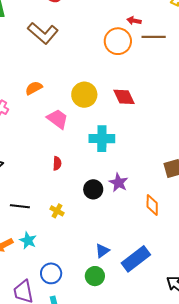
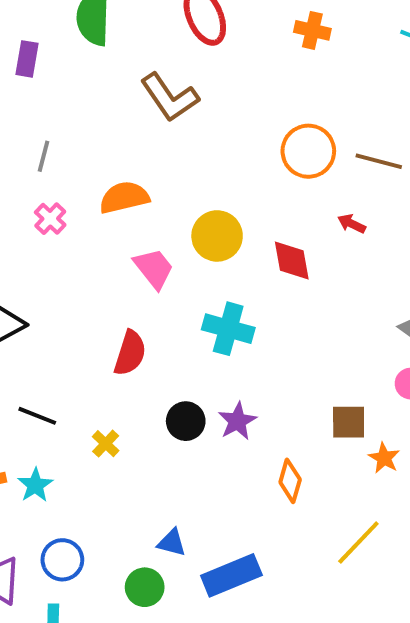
red arrow: (134, 21) -> (352, 224), moved
orange semicircle: (34, 88) -> (124, 197), size x1.4
red semicircle: (57, 163) -> (130, 353), size x1.6
blue triangle: (102, 251) -> (172, 543), turned 35

